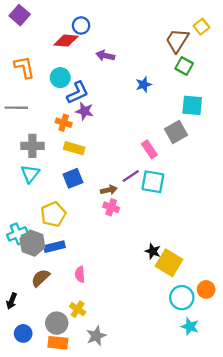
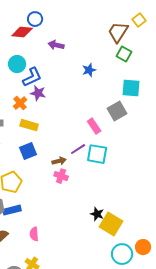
orange cross: (64, 123) -> (20, 103), turned 32

